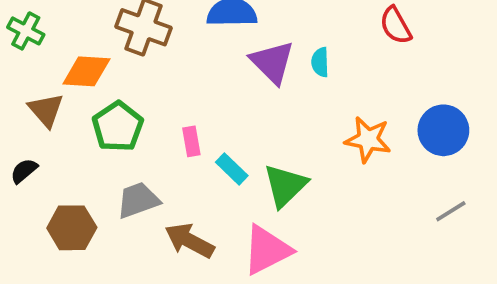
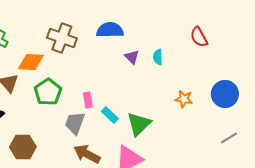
purple triangle: (272, 62) -> (132, 57), size x0.6
orange star: (368, 139) -> (184, 99), size x0.7
gray trapezoid: (138, 200) -> (75, 123), moved, turned -50

